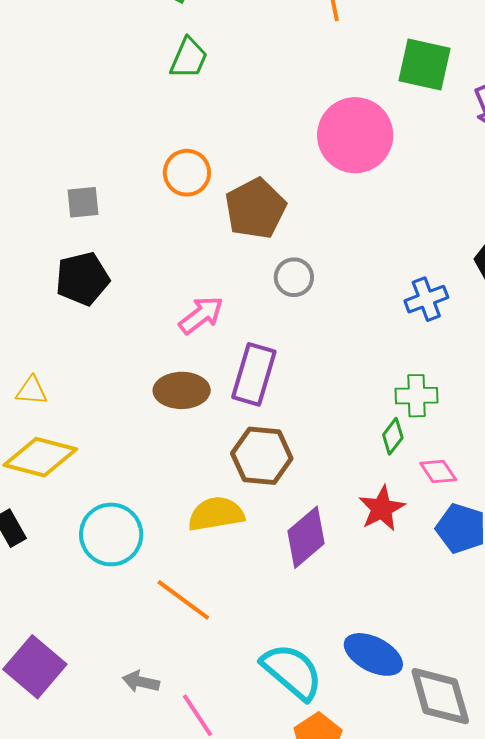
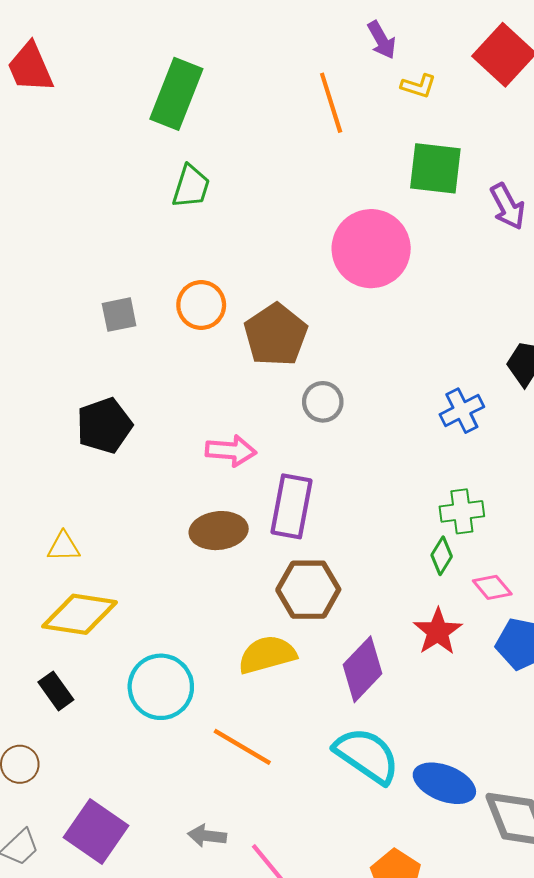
gray square: (83, 202) -> (119, 315), moved
pink arrow: (201, 315) -> (231, 451), turned 48
cyan semicircle: (292, 671) -> (367, 755), moved

